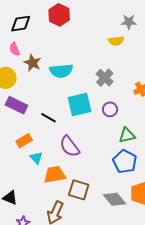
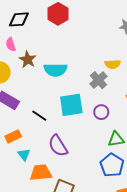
yellow semicircle: (116, 41) -> (113, 64), moved

